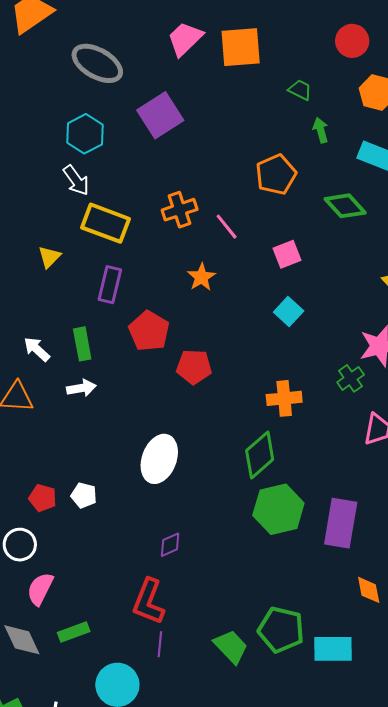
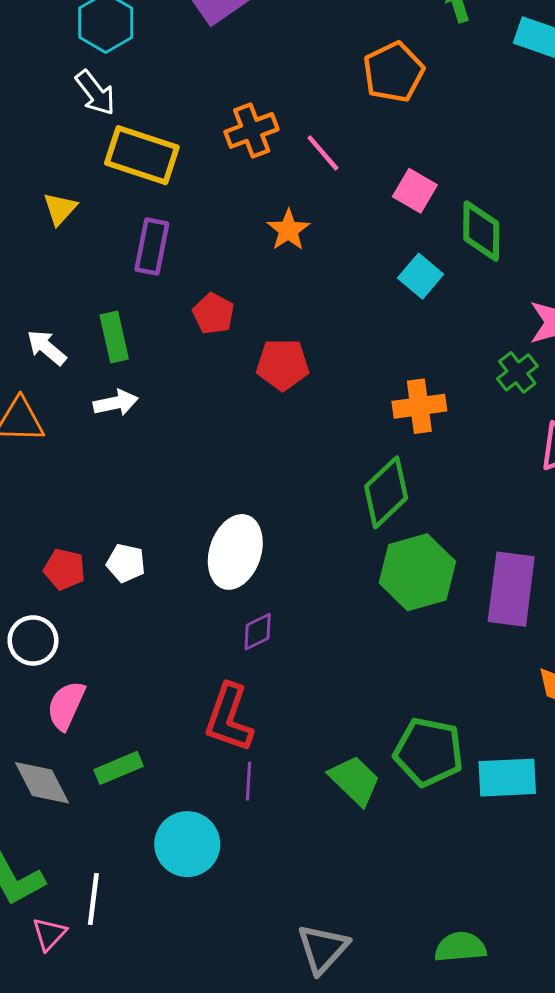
green diamond: (345, 206) -> (481, 231), moved, turned 45
pink square: (287, 254) -> (415, 191), turned -36
red pentagon: (149, 331) -> (213, 314), size x0.7
white ellipse: (159, 459) -> (235, 552), moved

